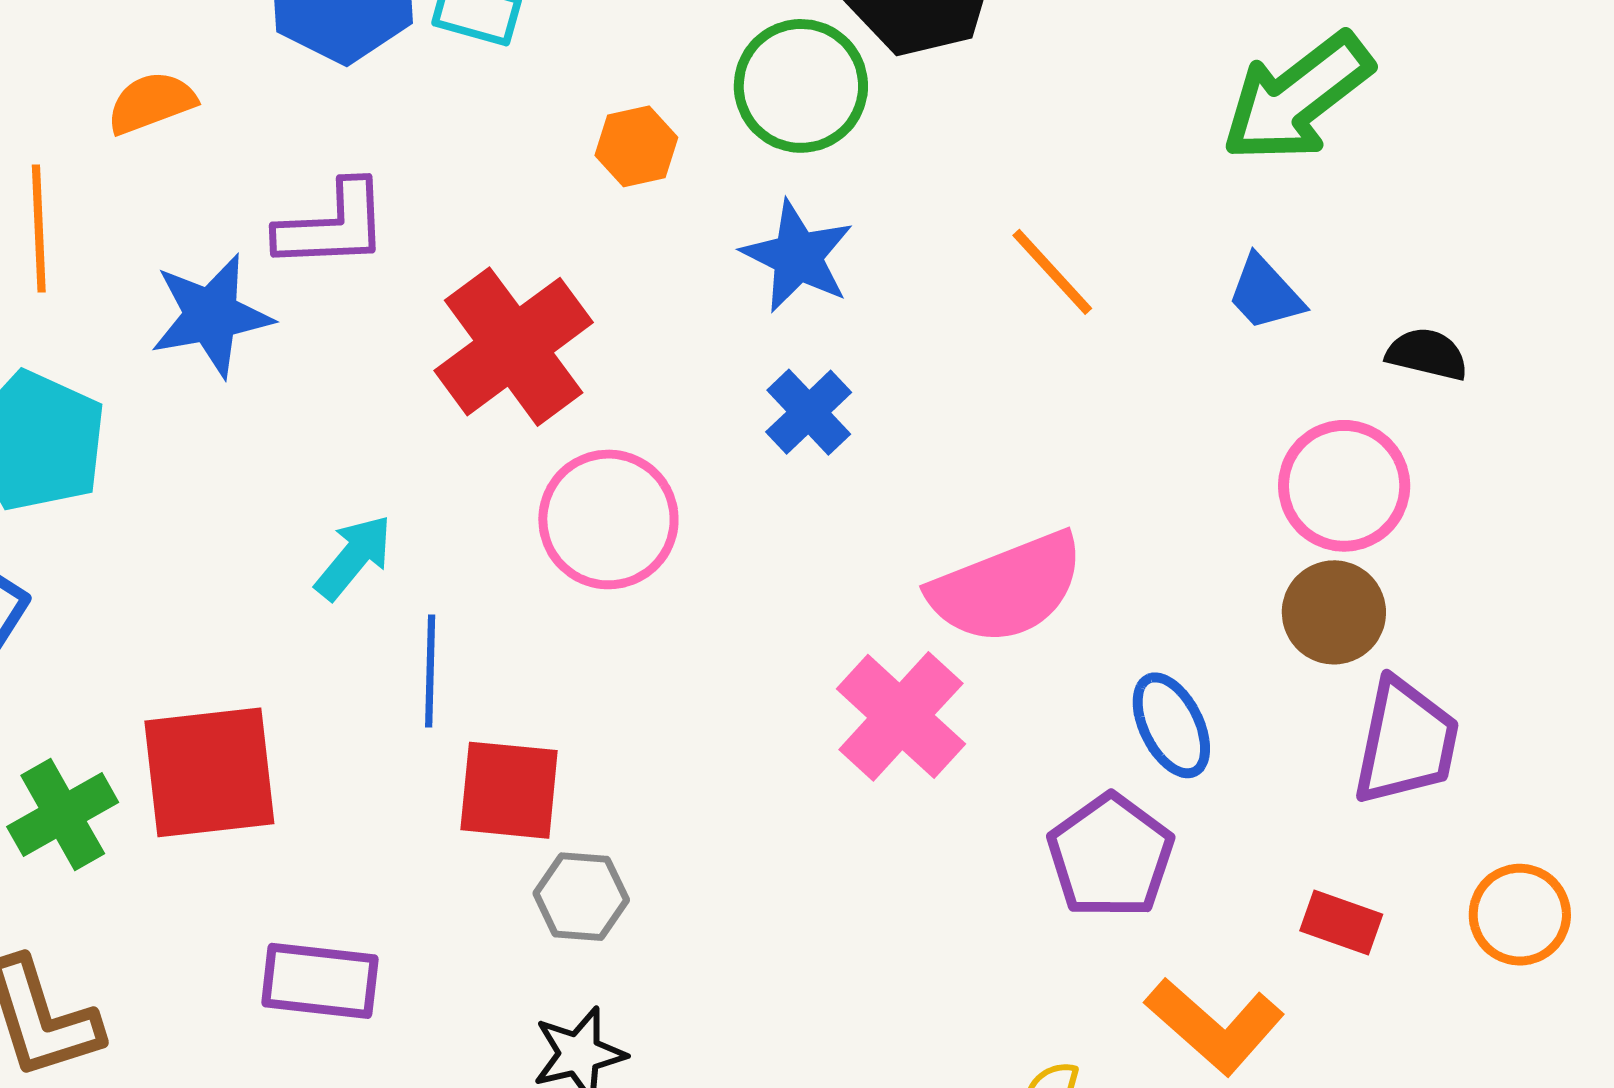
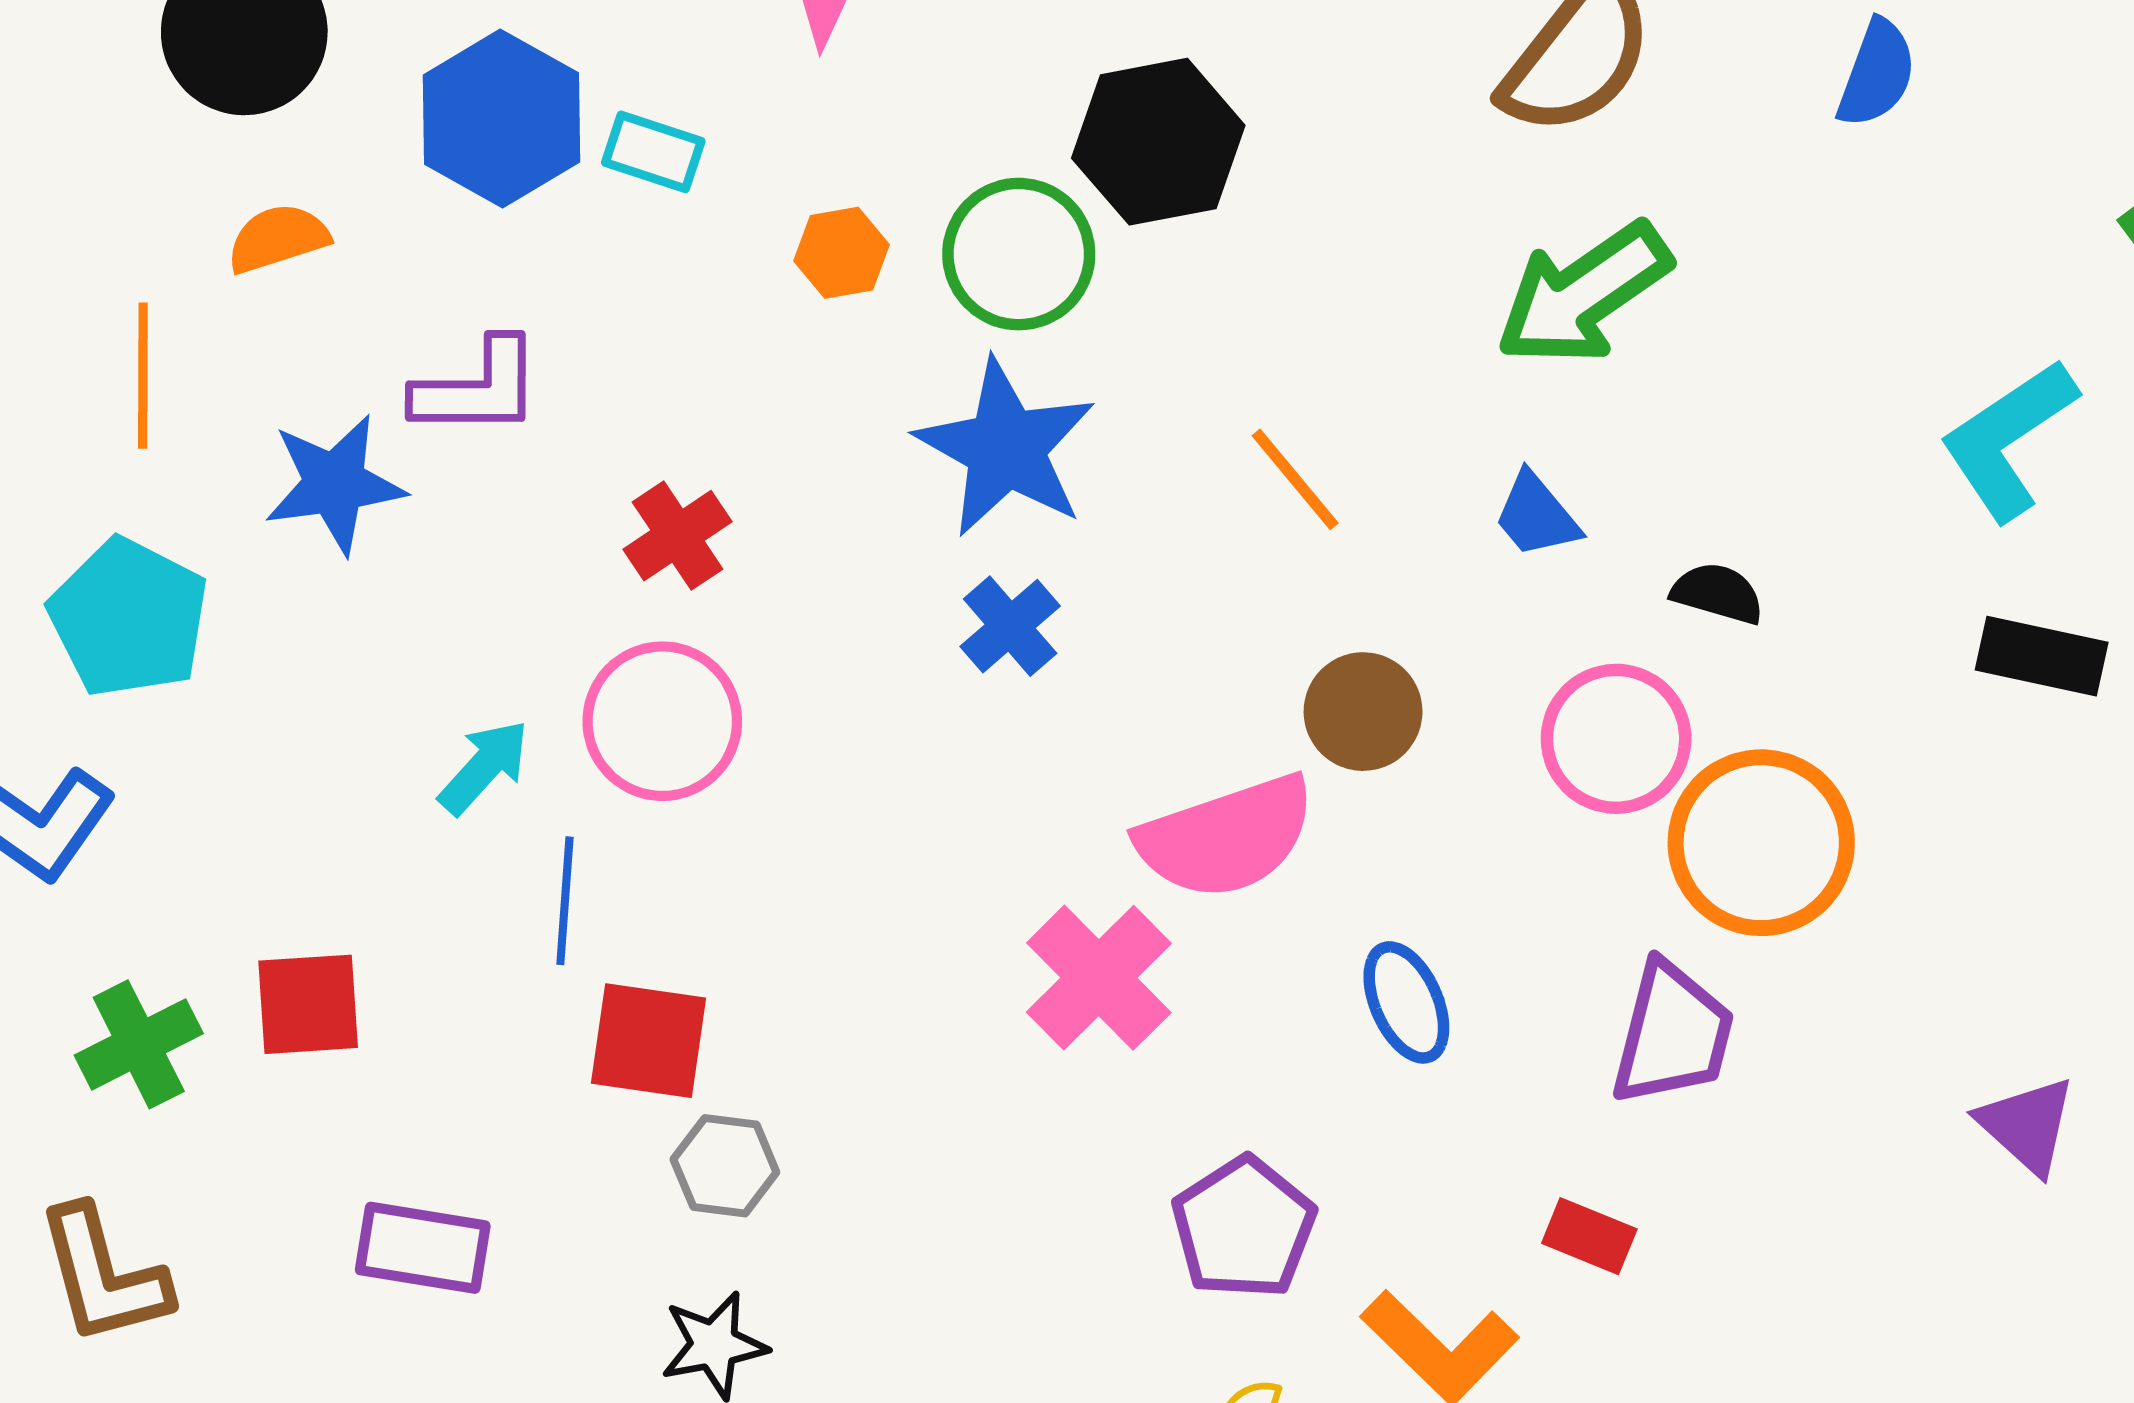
orange hexagon: (636, 146) -> (842, 253), moved
blue star: (798, 256) -> (1006, 448), size x1.4
red cross: (514, 347) -> (677, 536), size x0.6
pink circle: (608, 519) -> (662, 721), moved
brown circle: (1334, 612) -> (1363, 712), moved
red square: (209, 772) -> (308, 1004), size x0.7
purple pentagon: (1111, 856) -> (1244, 1228), moved
orange circle: (1520, 915) -> (1761, 843), moved, size x1.6

